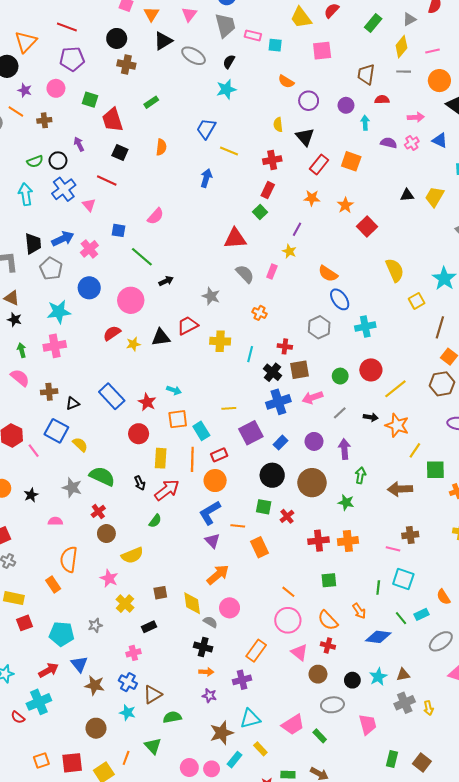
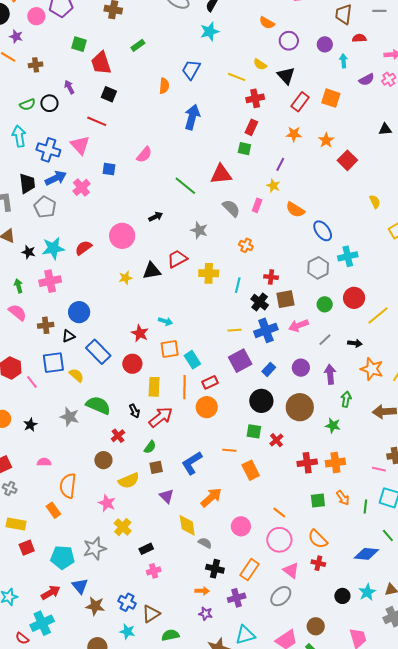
pink circle: (56, 88) -> (36, 16), moved
yellow semicircle: (278, 125) -> (260, 64), turned -48
purple semicircle: (389, 143) -> (367, 80), turned 140
orange semicircle: (161, 147) -> (164, 86), moved
yellow line: (229, 151) -> (237, 77), moved
blue arrow: (206, 178) -> (192, 117), size x1.4
blue cross: (64, 189) -> (48, 150), moved, turned -35
pink triangle: (89, 205) -> (80, 145), size x1.5
green square: (260, 212) -> (244, 149), turned -32
green line: (142, 257) -> (185, 186), moved
yellow semicircle: (395, 270) -> (375, 202), size x0.6
orange semicircle: (328, 274) -> (295, 210), moved
blue circle: (89, 288) -> (79, 312), moved
black star: (15, 320) -> (29, 252), moved
gray hexagon: (319, 327) -> (318, 268), moved
red semicircle: (112, 333) -> (83, 248), moved
blue rectangle: (112, 396) -> (98, 352), moved
yellow line: (229, 408) -> (234, 330), moved
orange star: (397, 425) -> (372, 369), moved
blue square: (56, 431) -> (53, 363), turned -35
red cross: (98, 511) -> (118, 436), moved
blue L-shape: (210, 513) -> (192, 463), moved
pink semicircle: (55, 521) -> (44, 462), moved
purple triangle: (212, 541) -> (167, 496), moved
brown square: (160, 593) -> (156, 467), moved
pink circle: (230, 608) -> (241, 526), moved
orange arrow: (359, 611) -> (343, 498), moved
gray star: (95, 625) -> (95, 548), size x1.6
black cross: (203, 647) -> (215, 569), moved
pink cross: (133, 653) -> (154, 571), moved
brown circle: (318, 674) -> (316, 626), moved
gray ellipse: (332, 705) -> (281, 596), moved, turned -35

